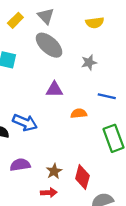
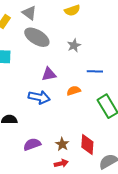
blue arrow: (25, 123) -> (39, 97), moved

